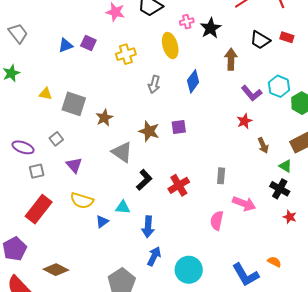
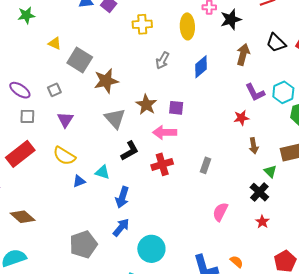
brown star: (104, 118) -> (106, 81), size x1.4
pink arrow: (244, 204) -> (165, 132), moved, turned 145
pink semicircle: (217, 221) -> (220, 212), moved

